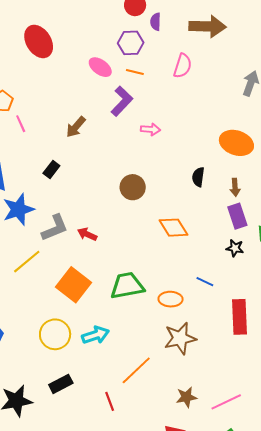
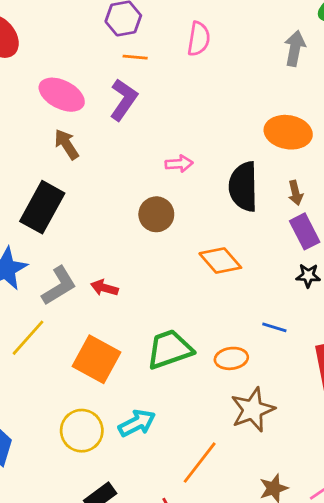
pink ellipse: (100, 67) -> (62, 95), moved, size x1.4
brown arrow: (76, 127) -> (66, 144), turned 115
pink arrow: (151, 129) -> (179, 164), moved
black rectangle: (51, 169) -> (42, 207), size x2.0
black semicircle: (198, 177) -> (243, 187), size x1.8

